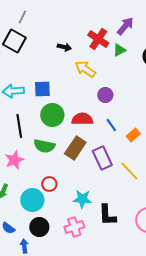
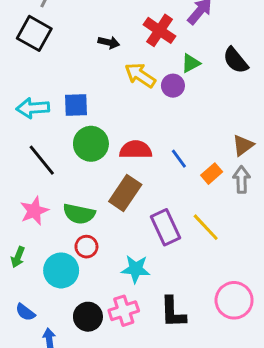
green triangle: (119, 50) -> (191, 63), moved
purple circle: (105, 95) -> (173, 86), moved
black line: (19, 126) -> (42, 160), turned -30
green semicircle: (44, 146) -> (79, 214), moved
purple rectangle: (102, 158) -> (165, 227), moved
black L-shape: (107, 215) -> (173, 312), moved
black circle: (39, 227) -> (88, 317), moved

